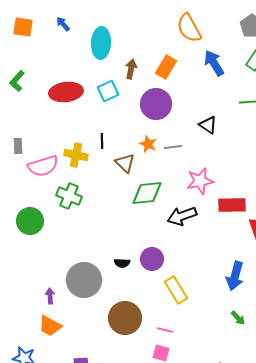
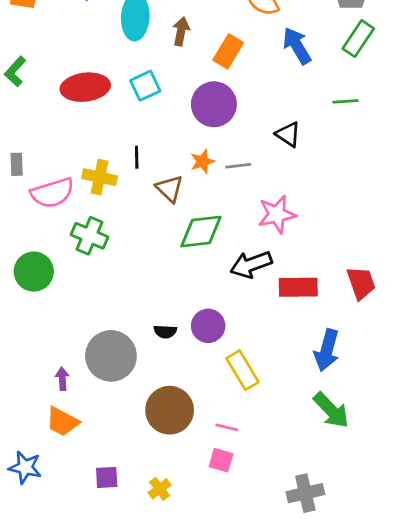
brown arrow: (131, 69) -> (181, 31), moved
orange star: (148, 144) -> (202, 161), turned 30
red rectangle: (232, 205) -> (298, 287), moved
green arrow: (238, 318) -> (331, 410), size x1.8

